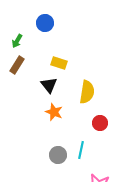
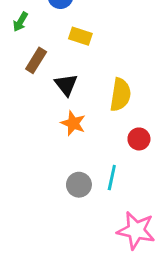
yellow rectangle: (59, 63) -> (80, 36), moved
brown rectangle: (17, 65) -> (36, 60), moved

